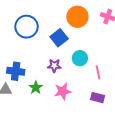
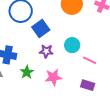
blue square: (59, 38) -> (41, 28), moved
pink line: (98, 72) -> (90, 60), turned -56

